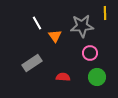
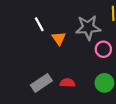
pink circle: (90, 53) -> (103, 49), moved
gray rectangle: (32, 63) -> (41, 83), moved

